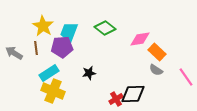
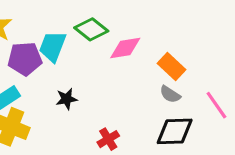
cyan trapezoid: (69, 32) -> (53, 46), moved
pink diamond: (140, 39) -> (125, 48), moved
black diamond: (133, 94) -> (175, 131), moved

